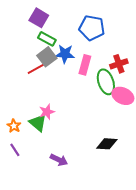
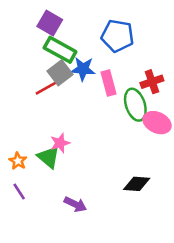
green rectangle: (47, 39) -> (60, 50), size x1.4
pink rectangle: (85, 65) -> (109, 83), turned -30

